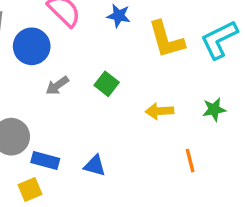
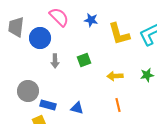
green square: (107, 84) -> (84, 60), turned 32
gray arrow: (57, 86) -> (55, 61), turned -56
orange line: (190, 161) -> (118, 105), moved

